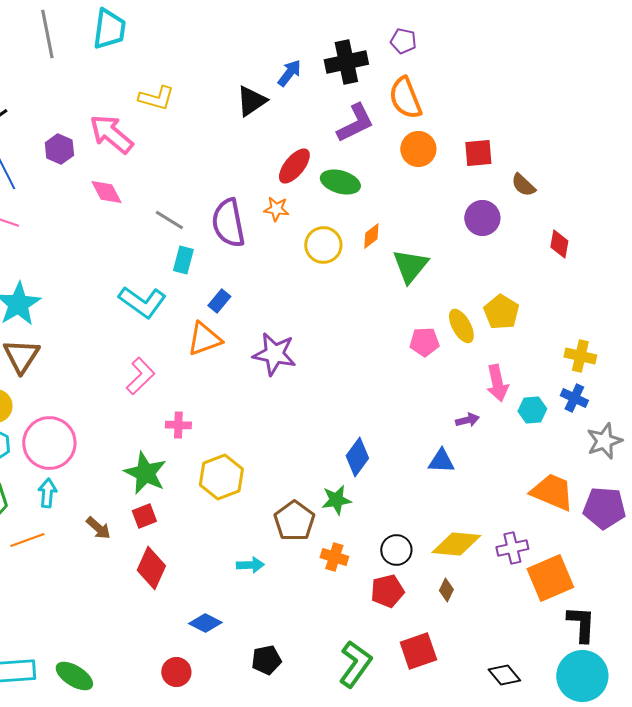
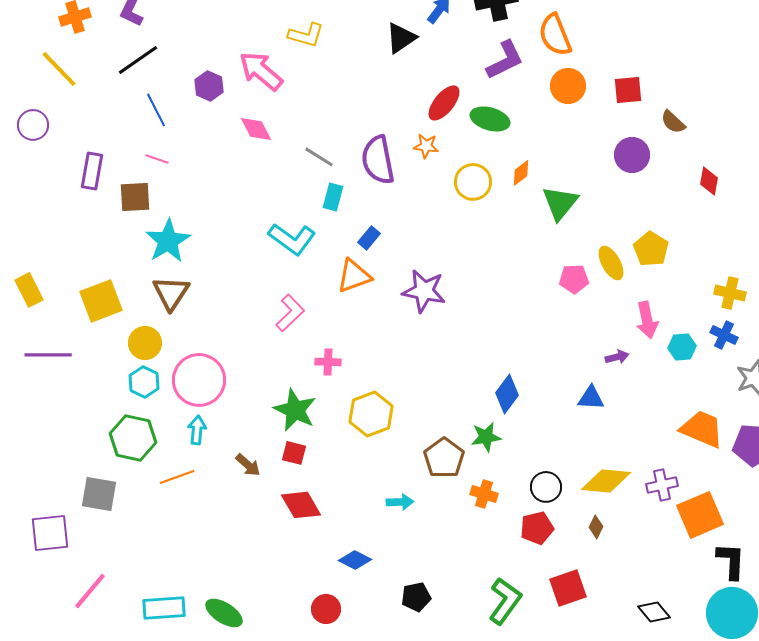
red square: (144, 516) -> (294, 453), turned 35
red diamond: (151, 568) -> (301, 505), turned -54

